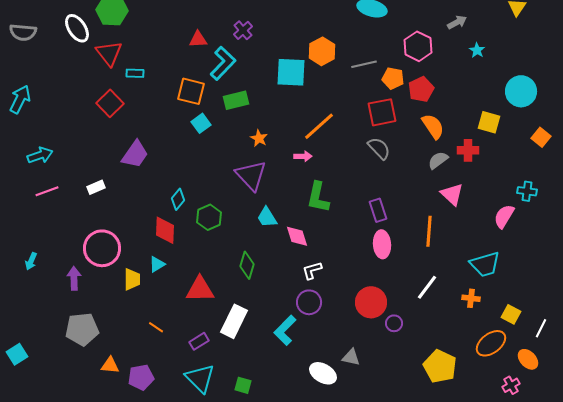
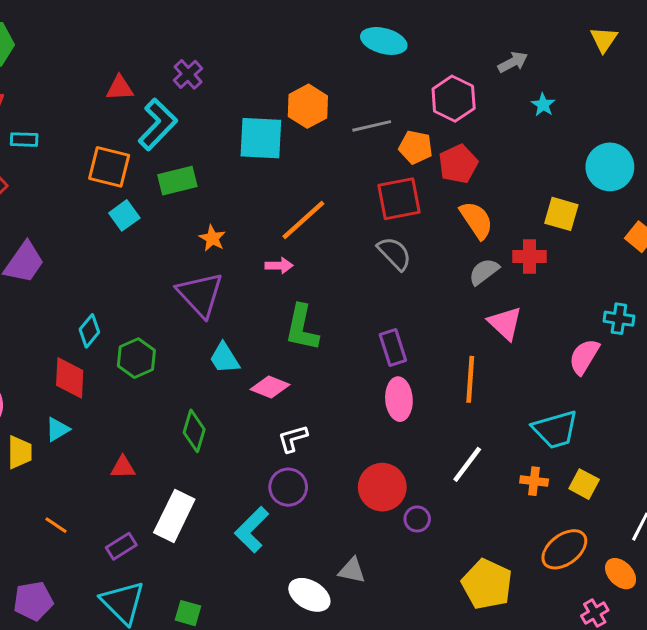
pink diamond: (297, 236) -> (270, 387), turned -50
red triangle: (200, 289) -> (123, 467), size x0.6
yellow square: (511, 314) -> (584, 484), moved

